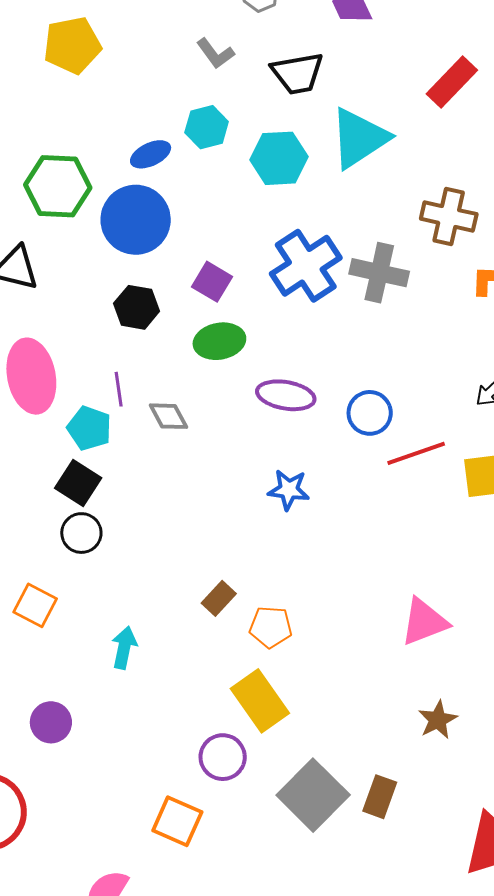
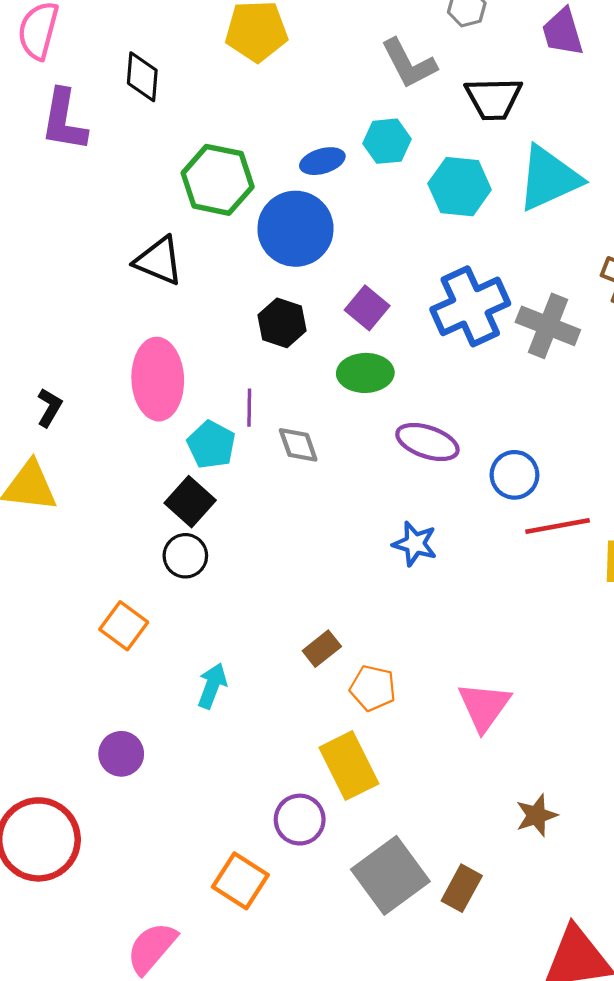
gray L-shape: (215, 53) -> (409, 64), size x1.4
pink triangle: (424, 622) -> (484, 706), moved, turned -42

